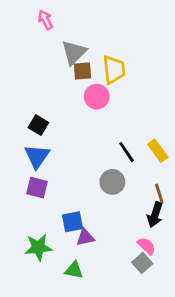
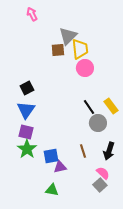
gray triangle: (74, 53) -> (68, 36), moved
pink circle: (97, 97) -> (85, 68), moved
black square: (38, 125) -> (27, 88), turned 32
gray circle: (112, 182) -> (98, 123), moved
brown line: (159, 193) -> (83, 151), moved
green star: (38, 247) -> (27, 149), moved, turned -30

